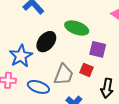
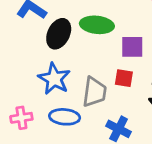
black ellipse: (46, 42) -> (59, 34), moved
blue star: (21, 56) -> (54, 79), moved

